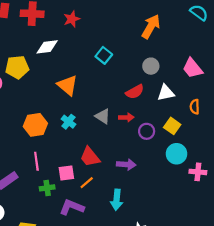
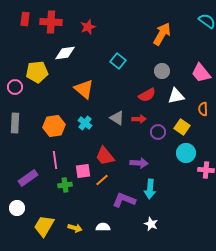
cyan arrow: (117, 200) -> (150, 189), moved
purple L-shape: (72, 207) -> (124, 200), moved

